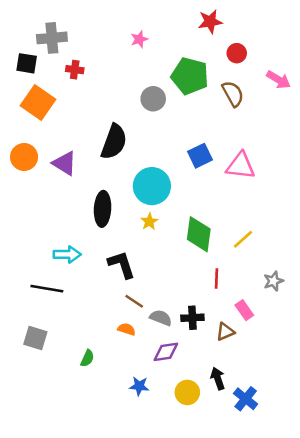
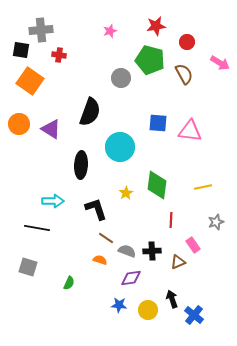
red star: (210, 22) -> (156, 26), moved
blue square: (200, 156) -> (158, 123), turned 30
yellow star: (149, 222) -> (126, 193), moved
yellow line: (243, 239) -> (203, 187), moved, turned 30
blue star: (139, 386) -> (119, 305), moved

